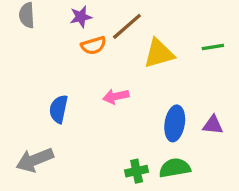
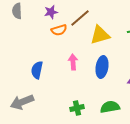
pink arrow: (116, 96) -> (73, 62), turned 98
blue ellipse: (175, 123) -> (102, 67), moved
green cross: (137, 171) -> (77, 108), moved

